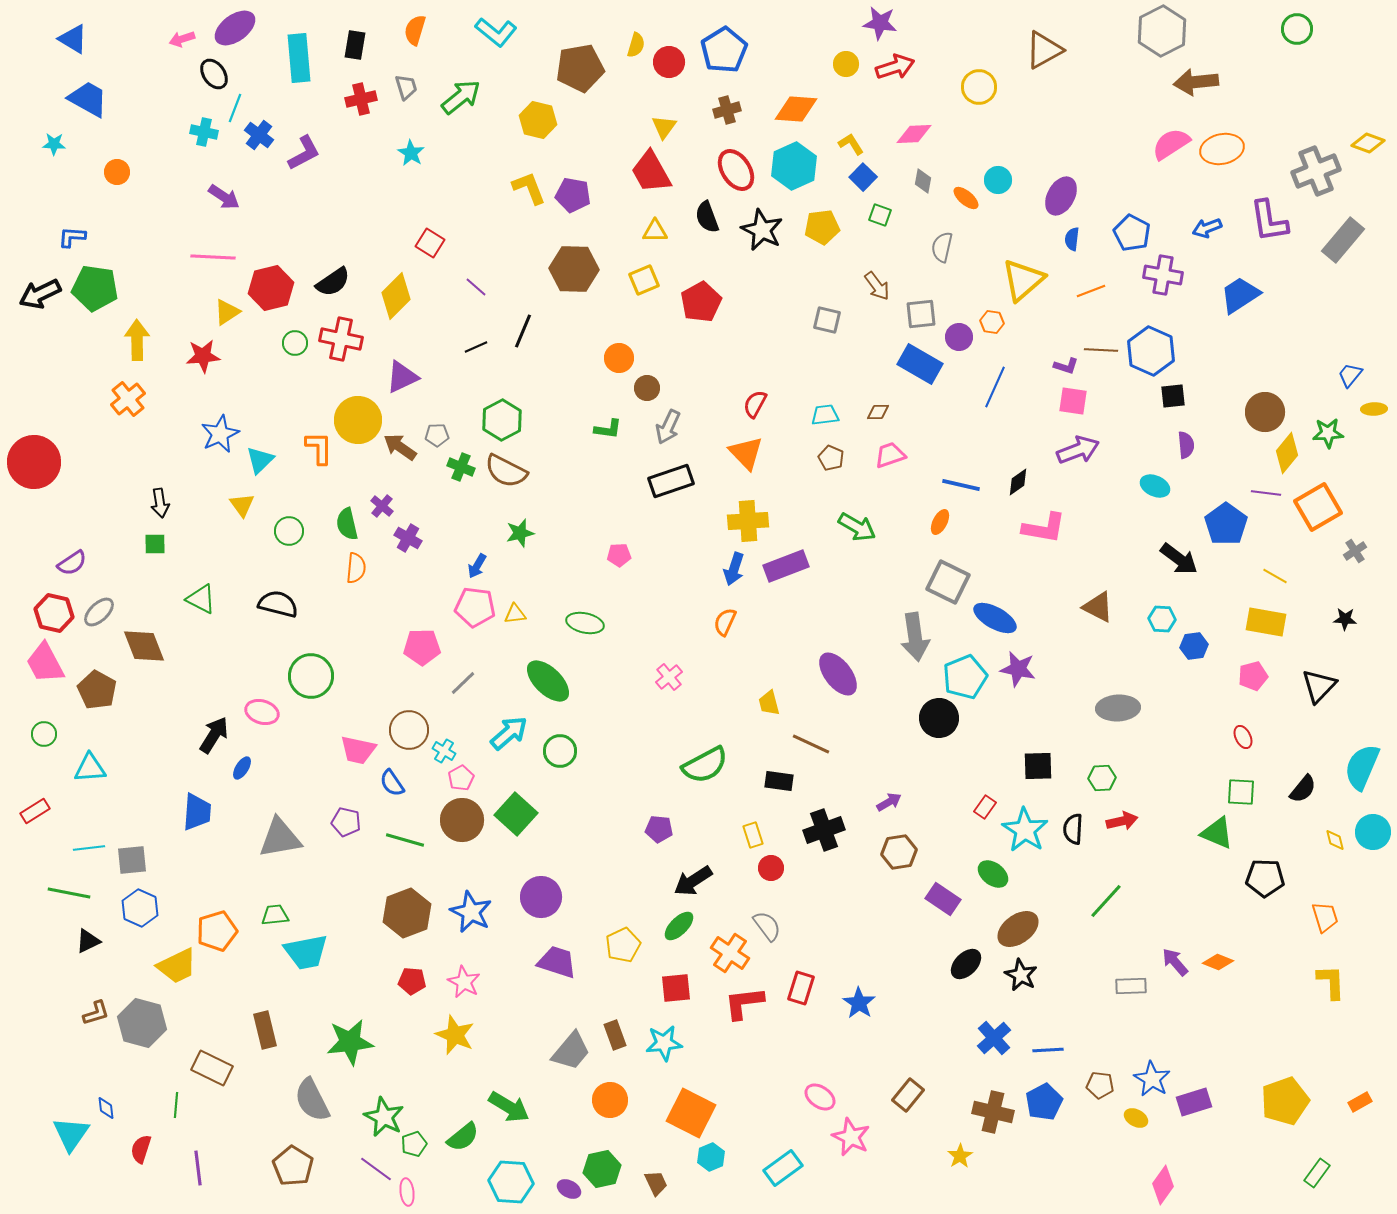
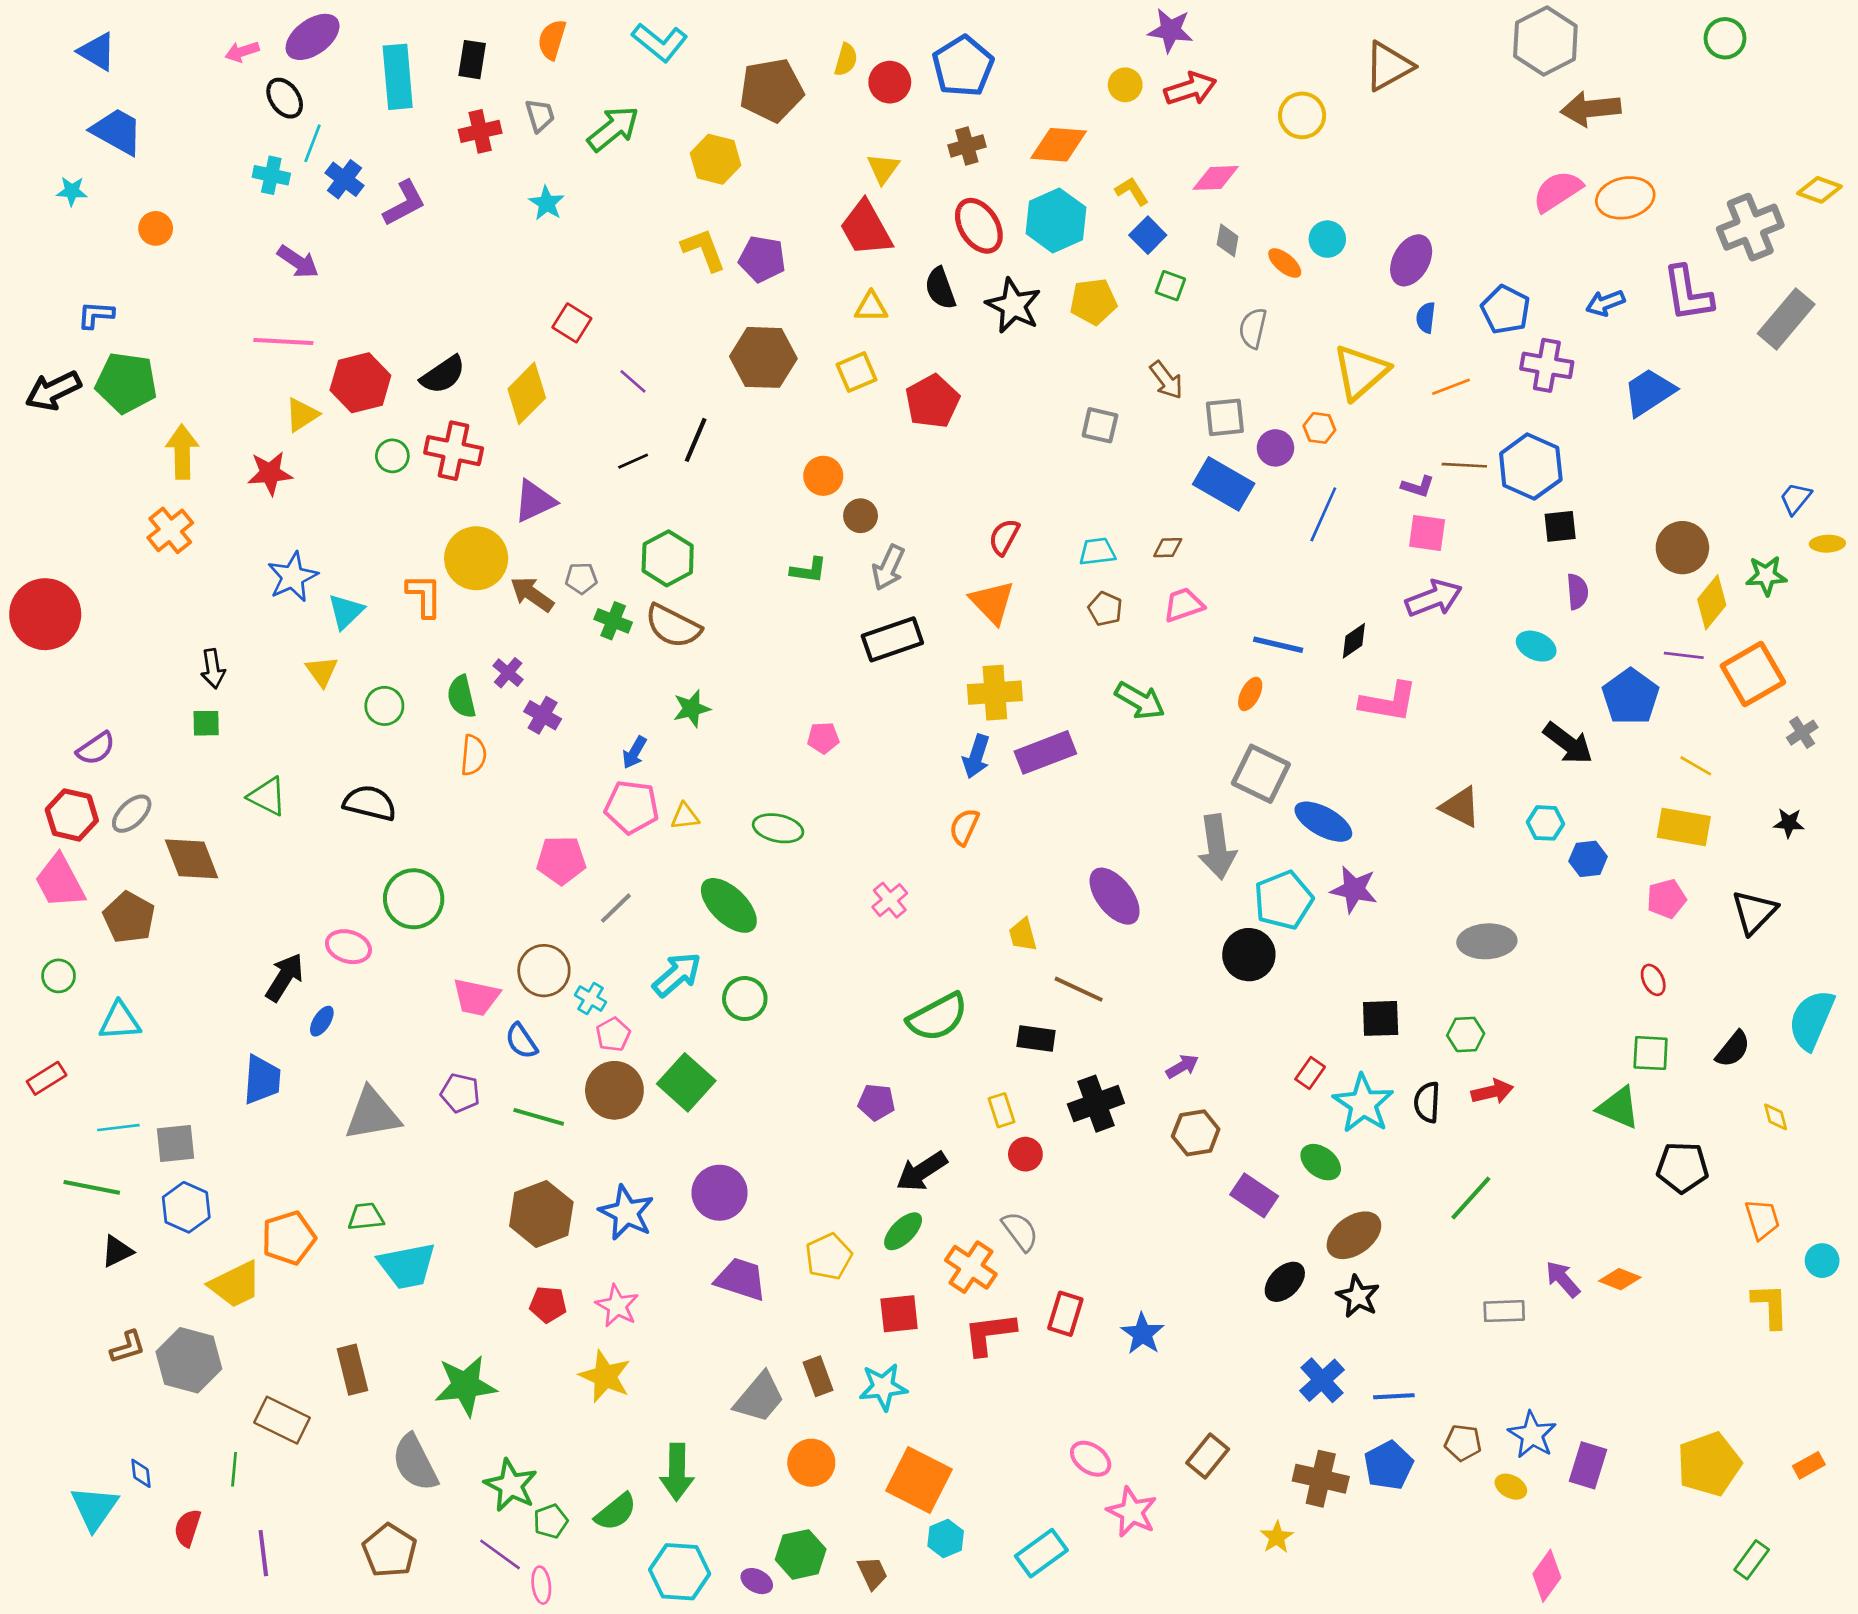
cyan circle: (1373, 832) -> (1822, 1261), moved, size x0.7
purple rectangle: (1194, 1102) -> (1588, 1465), turned -56
green arrow: (509, 1107) -> (677, 1472), turned 60

